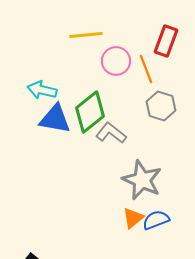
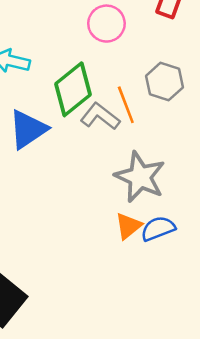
orange line: (146, 69) -> (126, 105), moved
blue triangle: (55, 119) -> (28, 129), moved, turned -44

